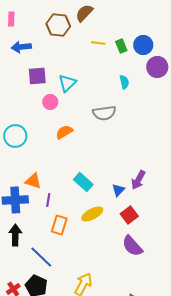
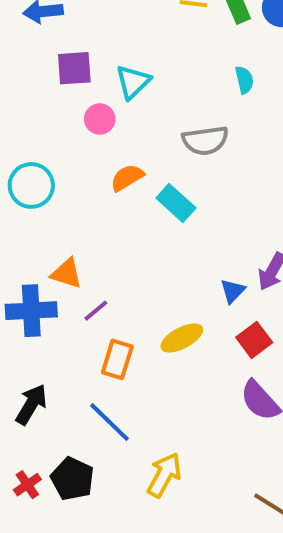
cyan rectangle: (83, 182) -> (176, 203), moved
purple line: (48, 200) -> (96, 311), turned 40
black arrow: (15, 235) -> (31, 404), moved, turned 30
blue line: (41, 257) -> (109, 422), moved

